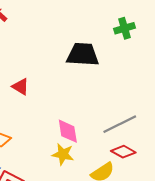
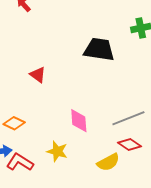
yellow star: (63, 154) -> (57, 151), moved

